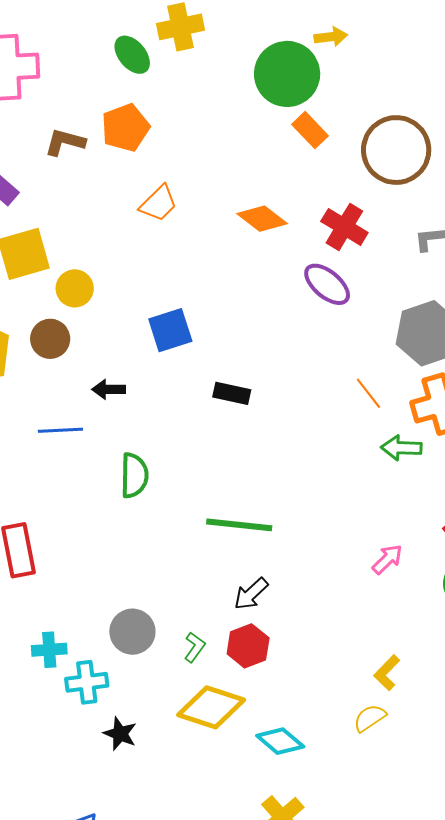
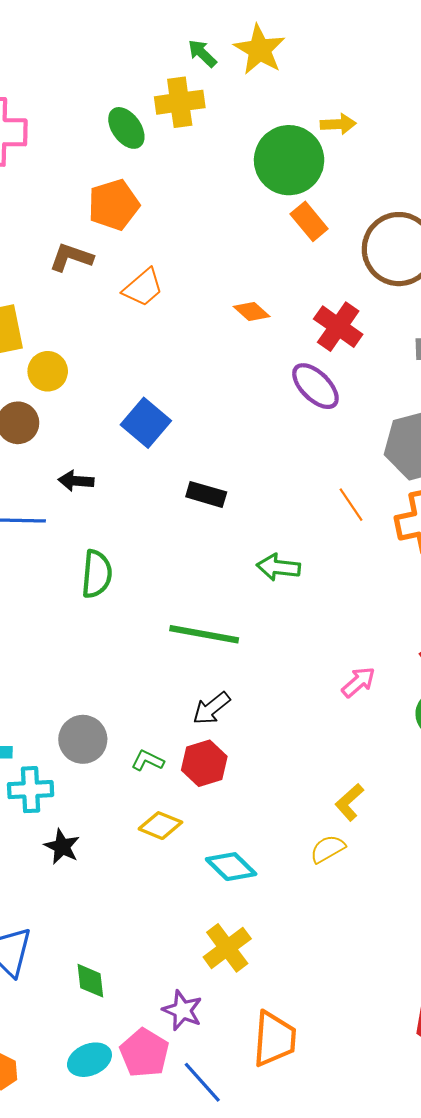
brown L-shape: (65, 142) -> (71, 257), moved
orange diamond: (262, 219) -> (252, 312), size x0.7
blue square: (170, 330) -> (146, 423), turned -36
green arrow: (401, 448) -> (278, 567), moved
green L-shape: (195, 647) -> (148, 761), turned -104
yellow diamond: (211, 707) -> (160, 826), size x0.6

